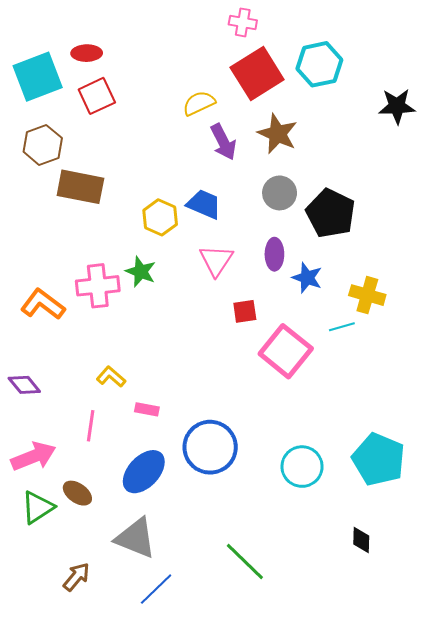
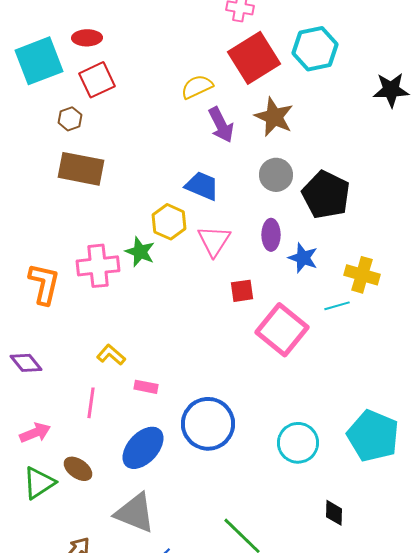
brown hexagon: (43, 145) -> (70, 119), moved, size x0.6
yellow hexagon: (160, 217) -> (169, 222), moved
orange L-shape: (43, 304) -> (44, 284), turned 66
pink arrow: (34, 456) -> (35, 433), size x0.7
black diamond: (361, 540) -> (334, 513), moved

